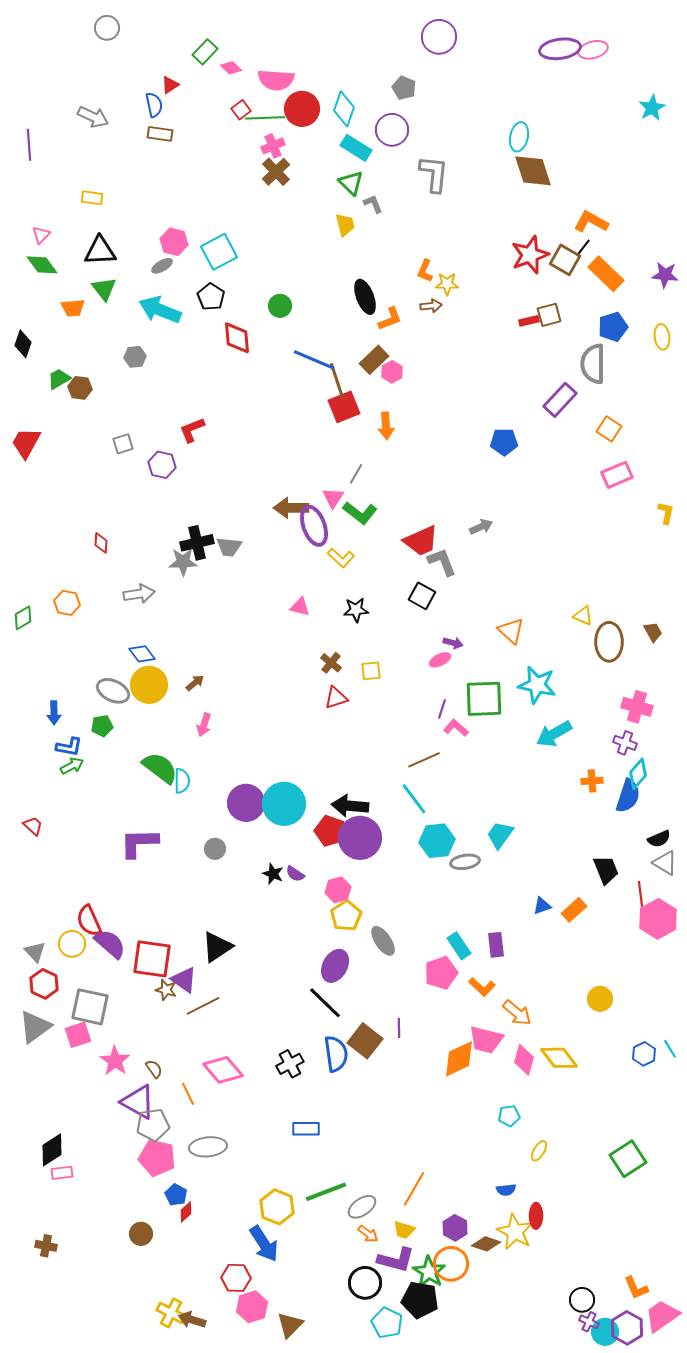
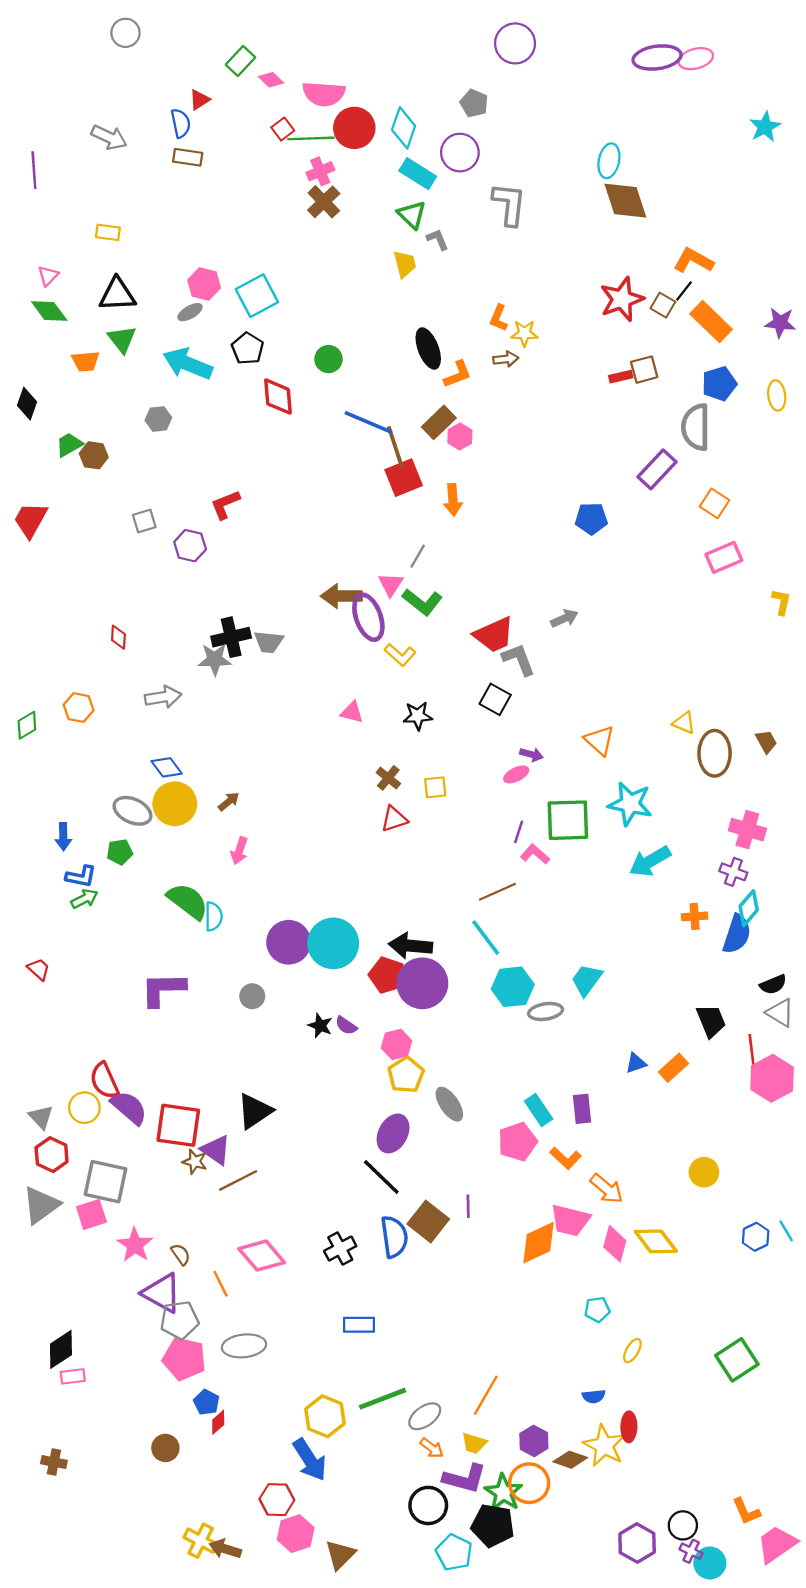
brown square: (565, 260) -> (663, 305), size x0.7
purple hexagon: (627, 1328) -> (637, 1543), moved

